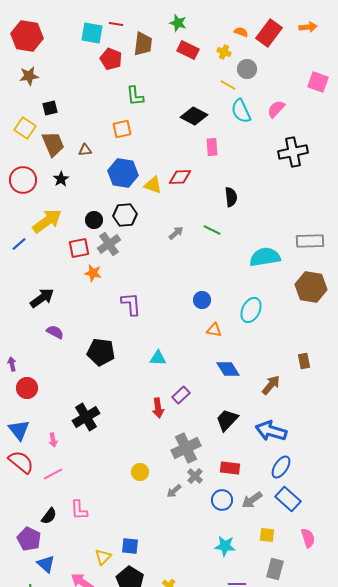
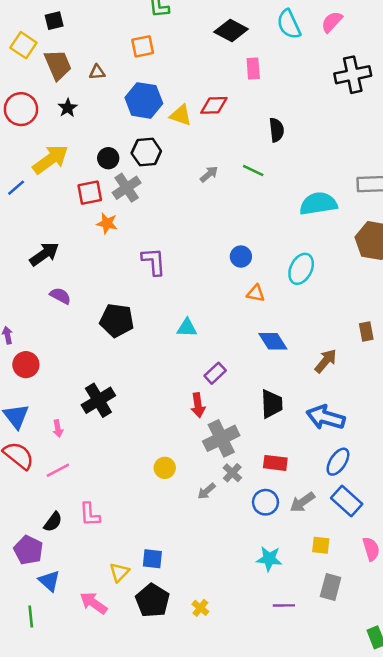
red arrow: (158, 408) -> (198, 405), moved
black trapezoid: (227, 420) -> (272, 404), turned 135

